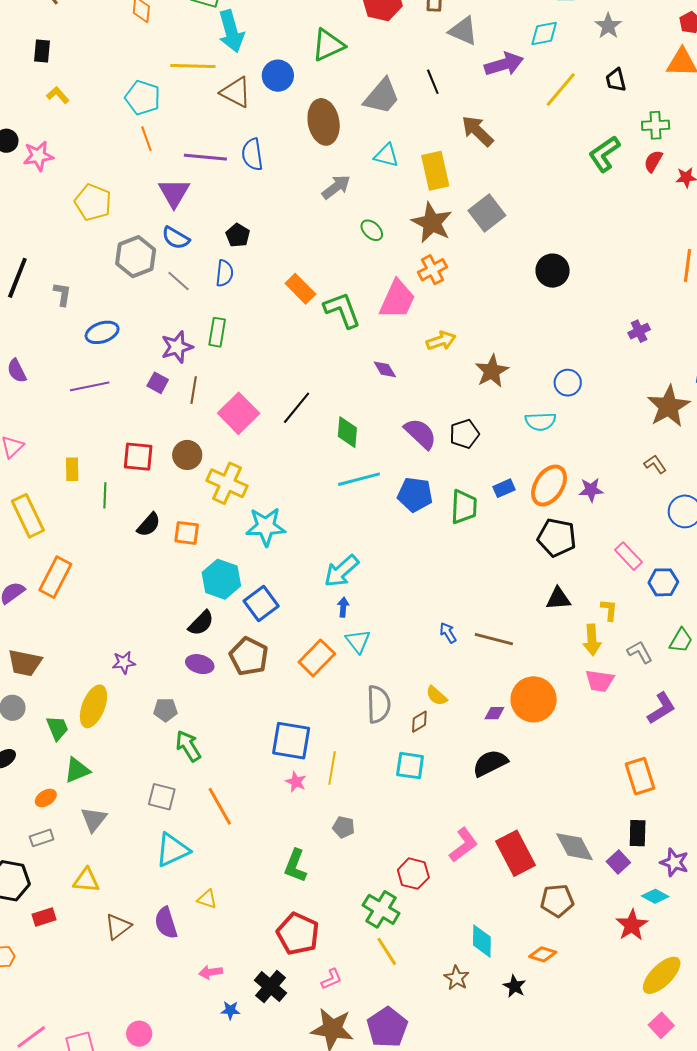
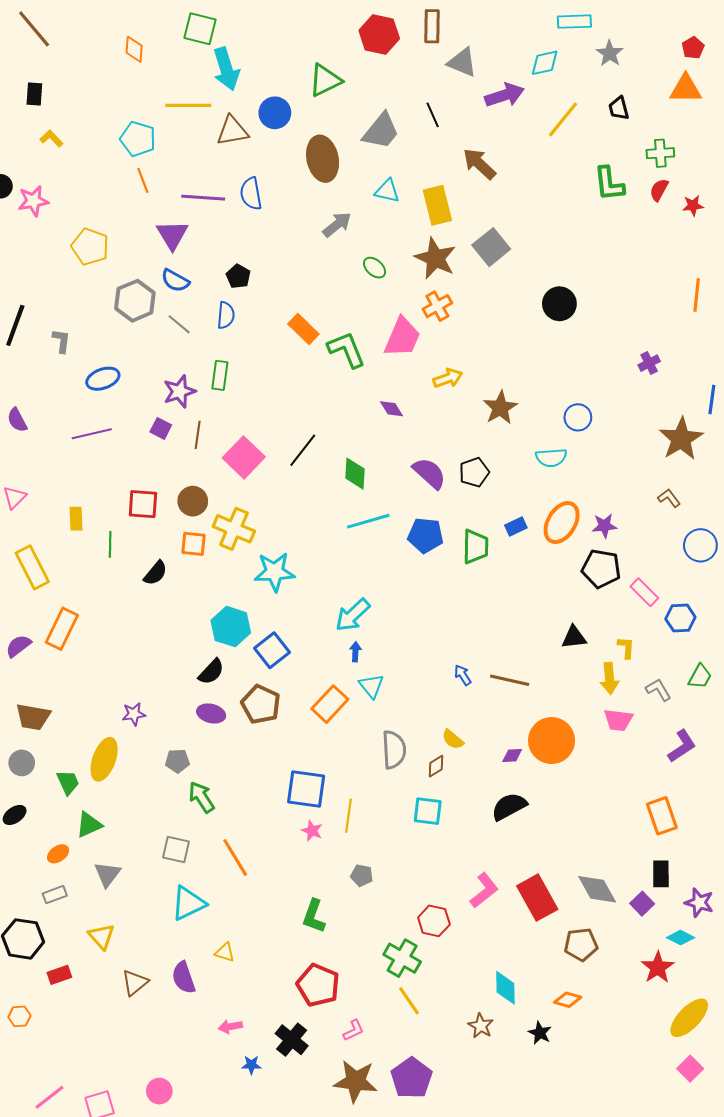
brown triangle: (236, 92) -> (232, 131), turned -36
green L-shape: (604, 154) -> (609, 184), turned -60
orange square: (187, 533) -> (194, 544), moved
black pentagon: (557, 538) -> (601, 569), moved
yellow triangle: (86, 880) -> (101, 936), turned 44

